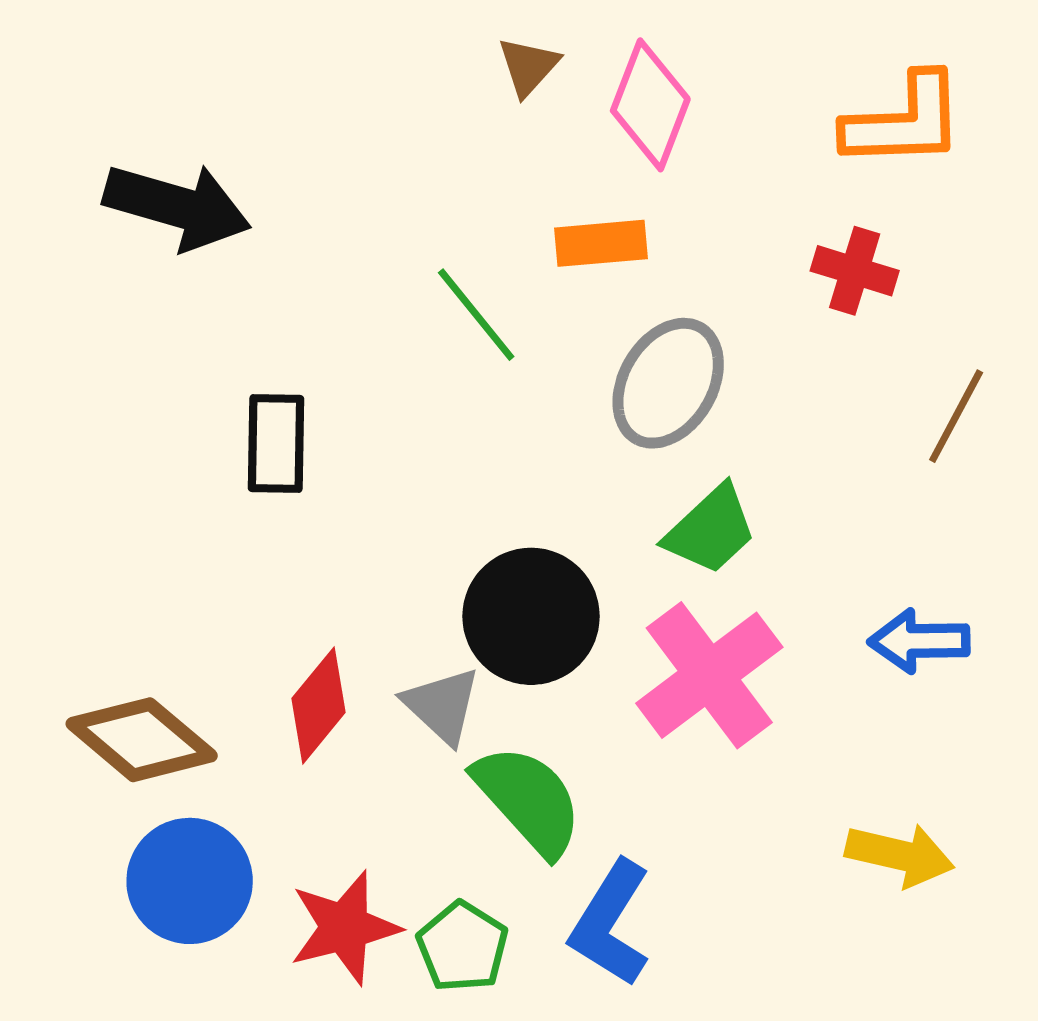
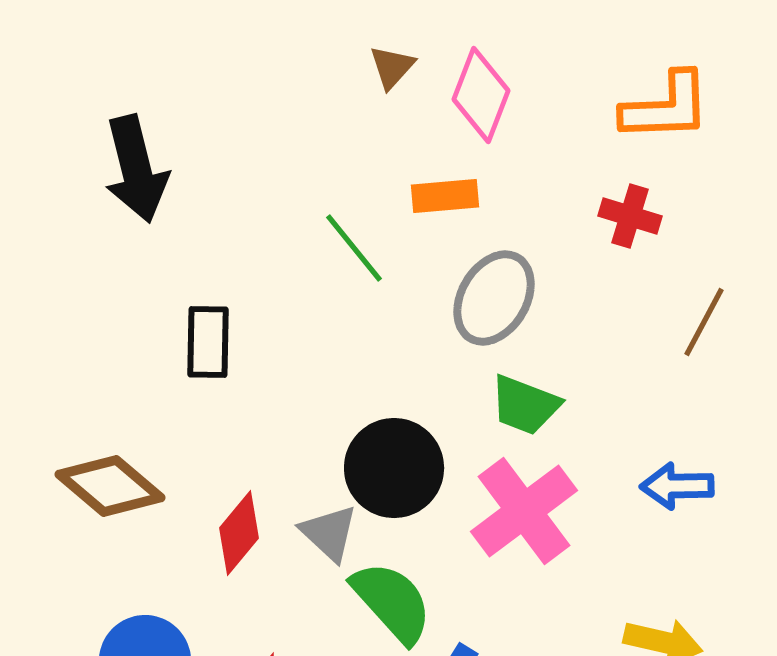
black arrow: (177, 206) -> (136, 169), turned 60
green trapezoid: (711, 530) -> (525, 405), turned 64
brown diamond: (142, 740) -> (110, 486), moved

